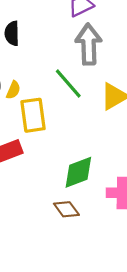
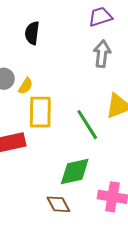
gray arrow: (89, 44) -> (102, 54), size x0.7
green line: (68, 83) -> (87, 125), moved

